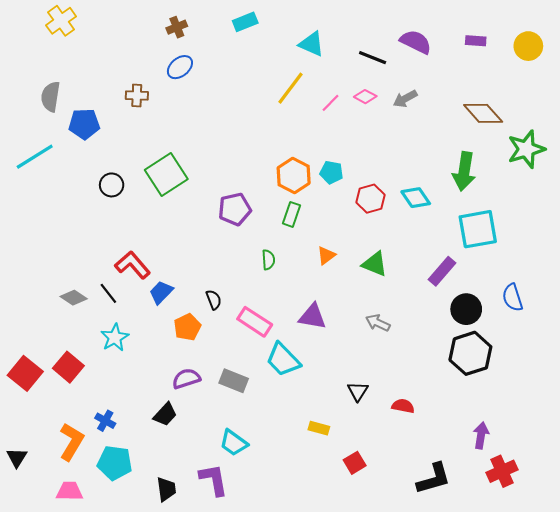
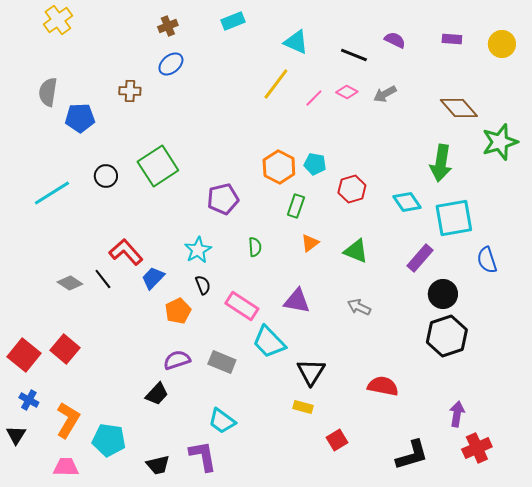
purple semicircle: (416, 42) -> (395, 40), size x0.7
cyan line: (35, 157) -> (52, 193), moved
cyan diamond: (416, 198) -> (407, 202), moved
green rectangle: (292, 214) -> (296, 206), moved
blue semicircle: (513, 298) -> (487, 260), moved
cyan star: (115, 338) -> (198, 250), moved
black triangle: (358, 391) -> (311, 372), moved, size x1.4
red semicircle: (403, 406) -> (383, 386), size x1.4
blue cross: (105, 421) -> (29, 400), moved
black trapezoid: (166, 489) -> (158, 465), turned 85

